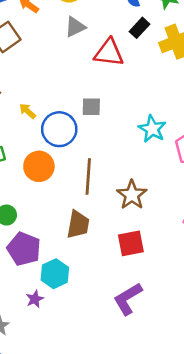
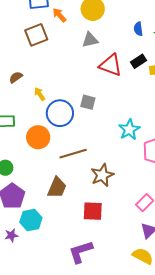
black rectangle: (139, 28) -> (138, 61), moved
brown line: (88, 176) -> (73, 154), turned 56

